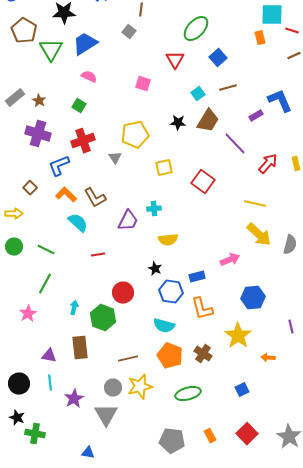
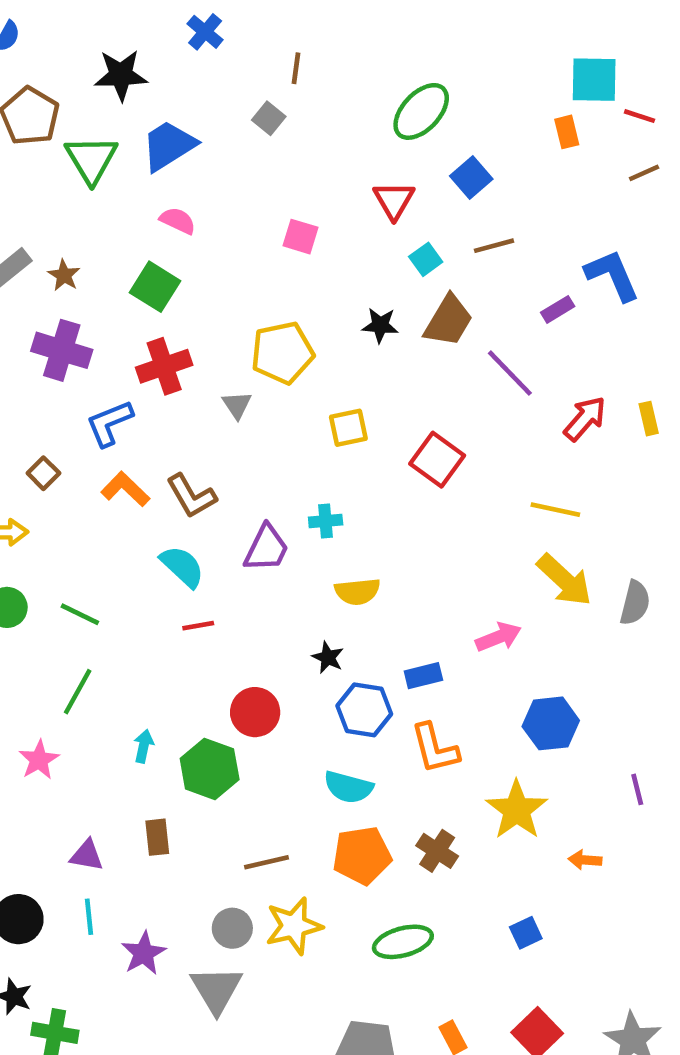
red triangle: (175, 60) -> (394, 200), moved
green square: (79, 106) -> (155, 287), size x1.5
cyan semicircle: (78, 223) -> (182, 566), moved
brown rectangle: (80, 348) -> (157, 837), size x0.7
orange pentagon: (170, 356) -> (362, 855), turned -30

